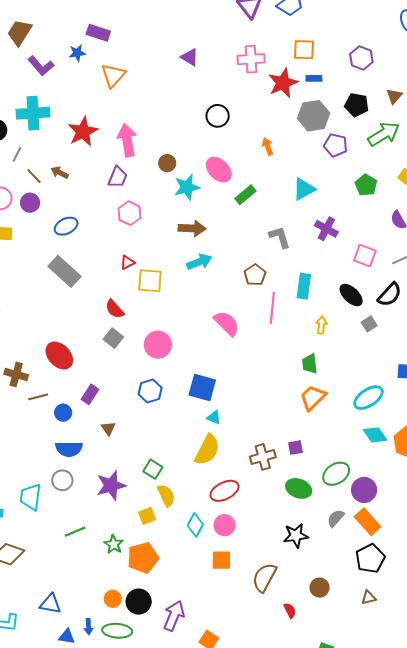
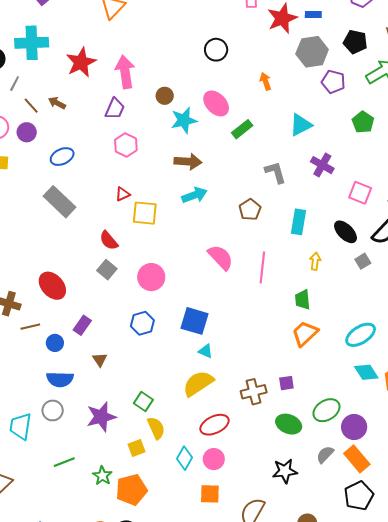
pink line: (272, 308) -> (262, 267), moved
yellow semicircle: (207, 450) -> (198, 383), turned -152

